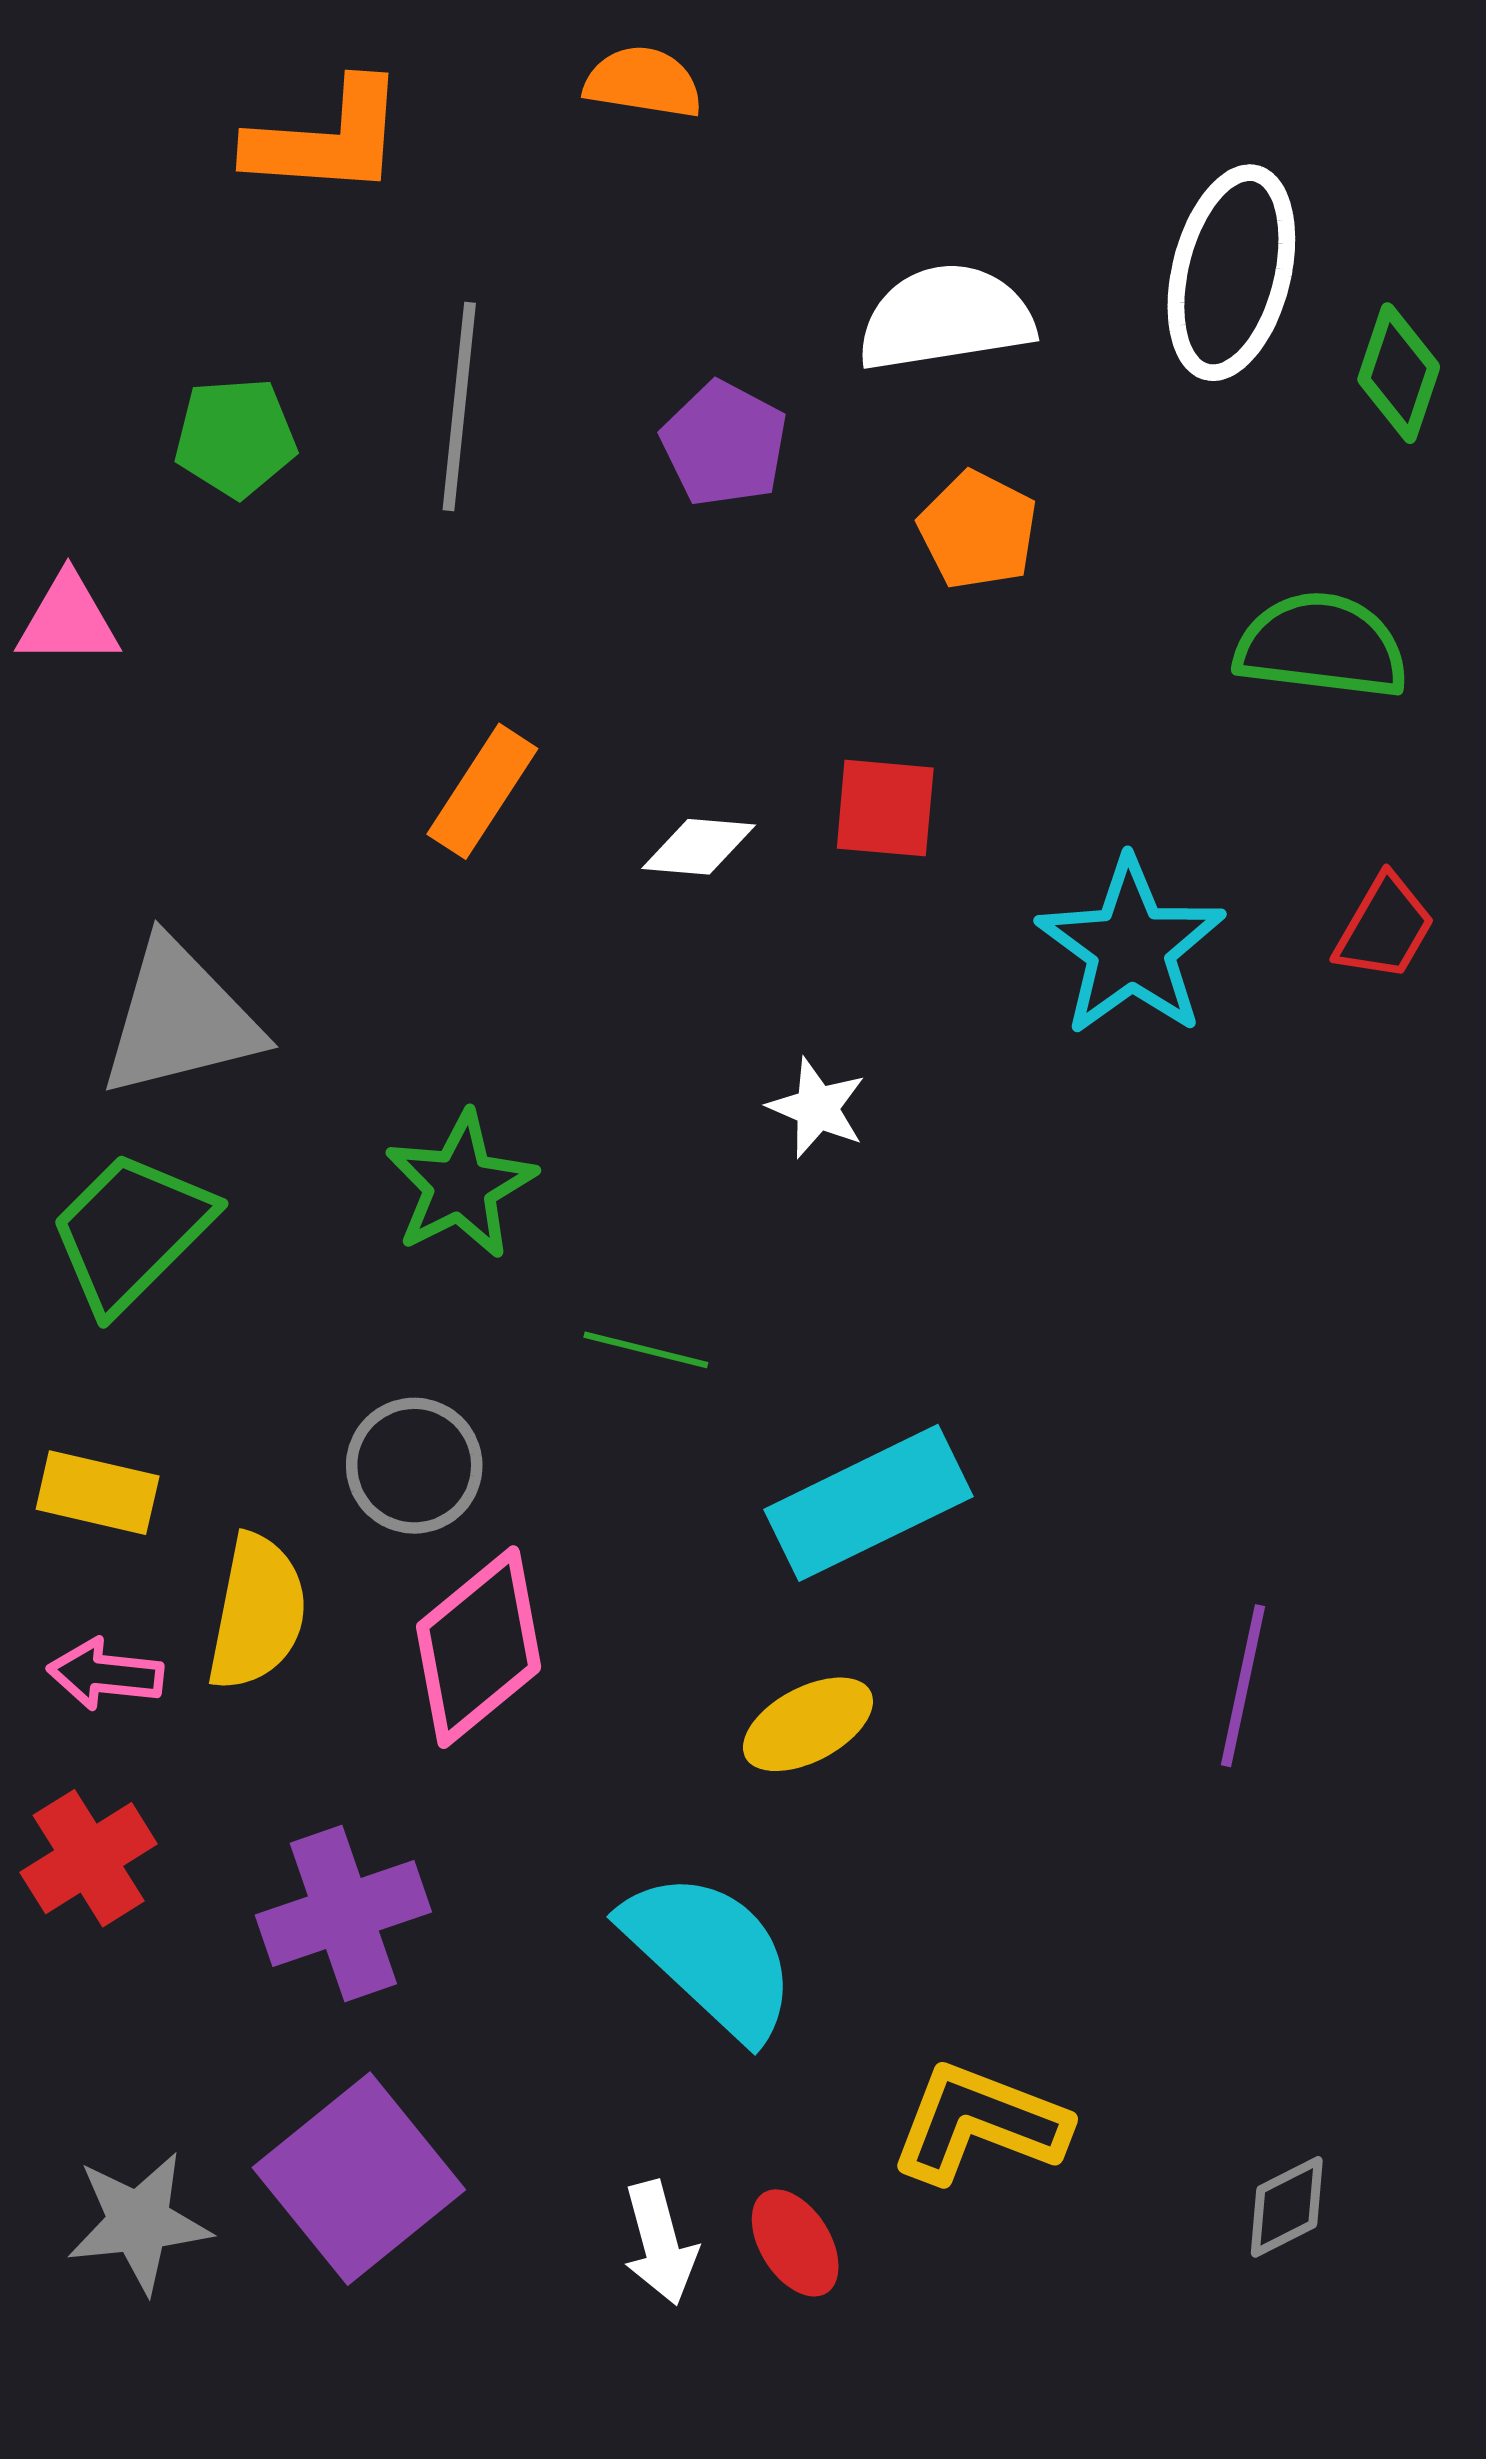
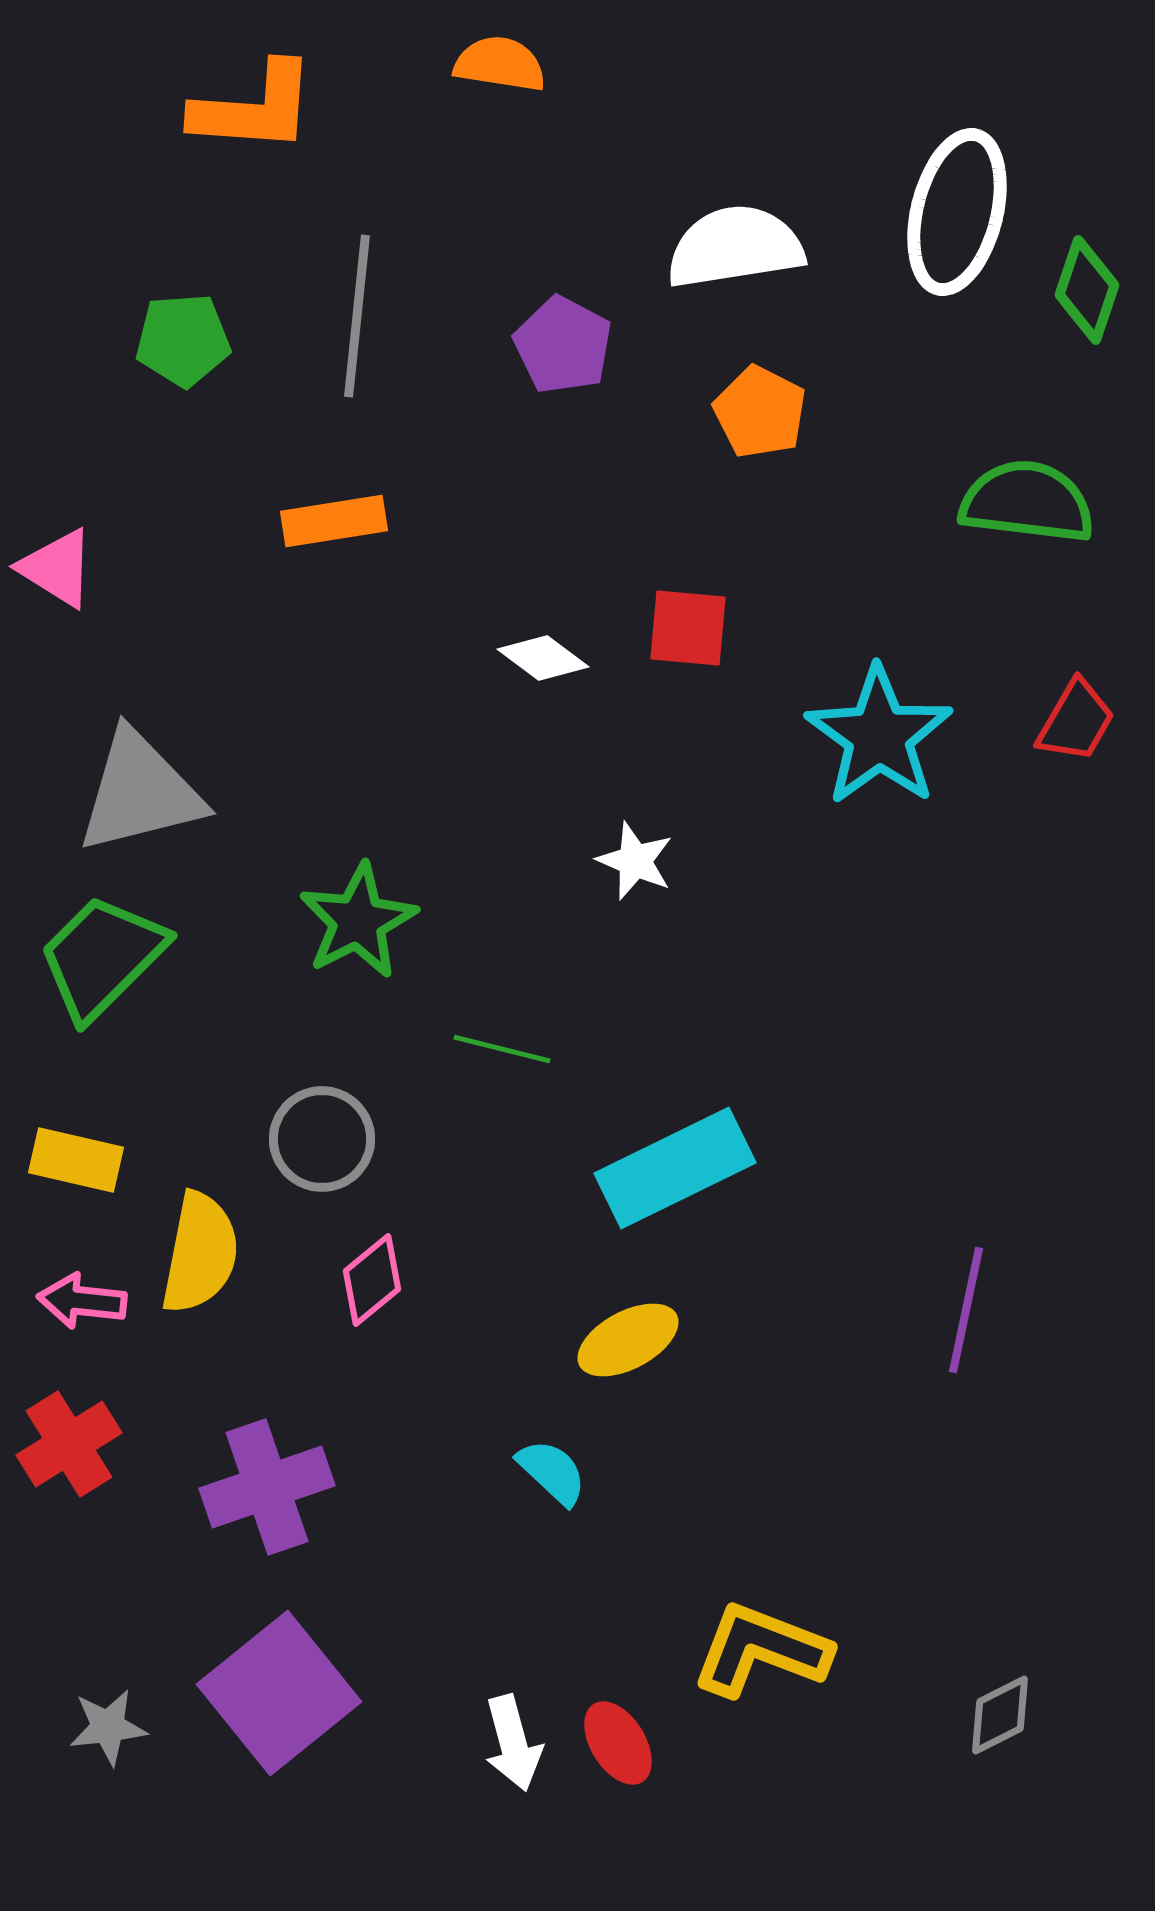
pink triangle: (68, 620) -> (57, 568), moved, turned 32
orange rectangle: (482, 791) -> (334, 521), moved, turned 48
white diamond: (699, 847) -> (543, 658), turned 32
pink diamond: (479, 1647) -> (372, 1280), size x0.6
cyan semicircle: (710, 1955) -> (552, 1472), moved, size x0.5
gray star: (139, 2222) -> (108, 1727), size x0.7

